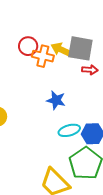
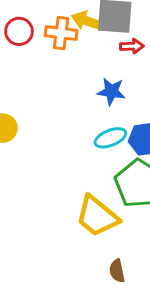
red circle: (28, 46) -> (19, 31), moved
blue star: (56, 100) -> (111, 91), moved

